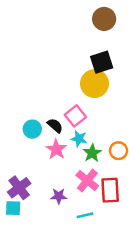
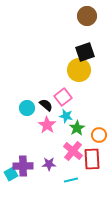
orange circle: (118, 151) -> (99, 135), moved
purple cross: (19, 188) -> (23, 166), moved, turned 36
cyan square: (13, 208) -> (11, 174), turned -32

